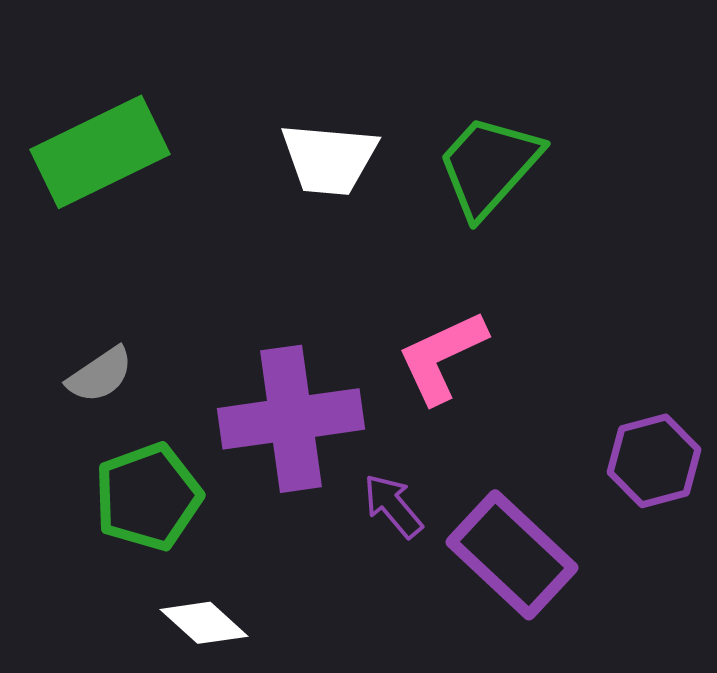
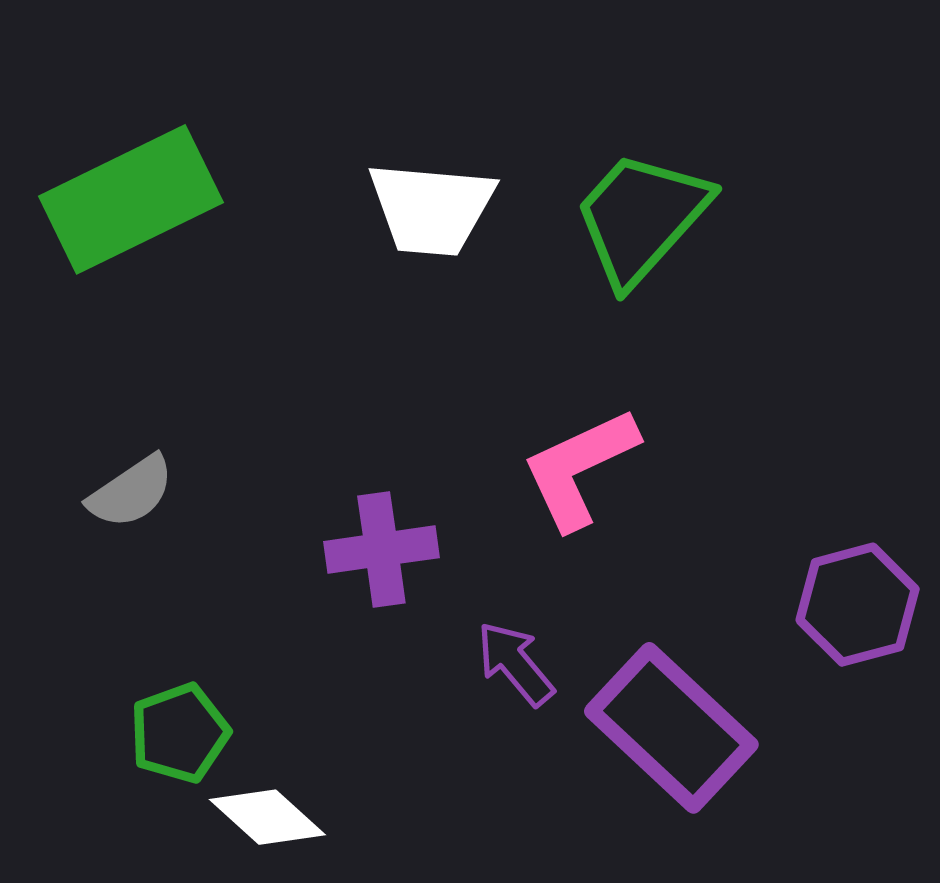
purple cross: (291, 419) -> (381, 550), size x0.6
green pentagon: (148, 497) -> (180, 733), moved, size x0.7

